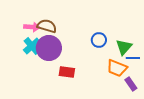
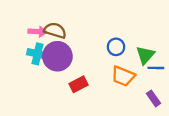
cyan cross: (32, 46) -> (37, 54), turned -36
orange trapezoid: (117, 68) -> (123, 76), moved
red rectangle: (67, 72) -> (79, 84), turned -35

